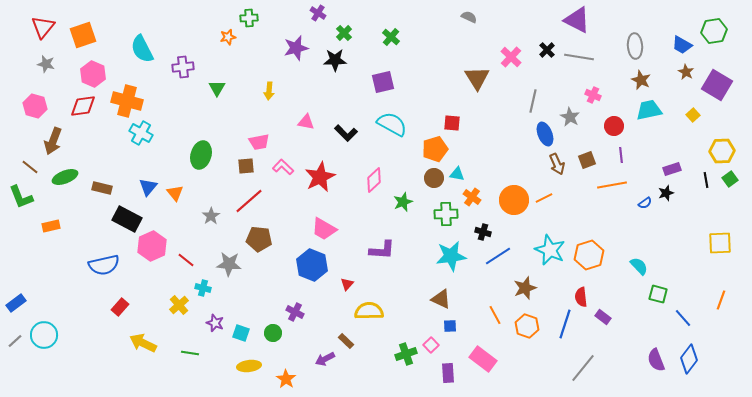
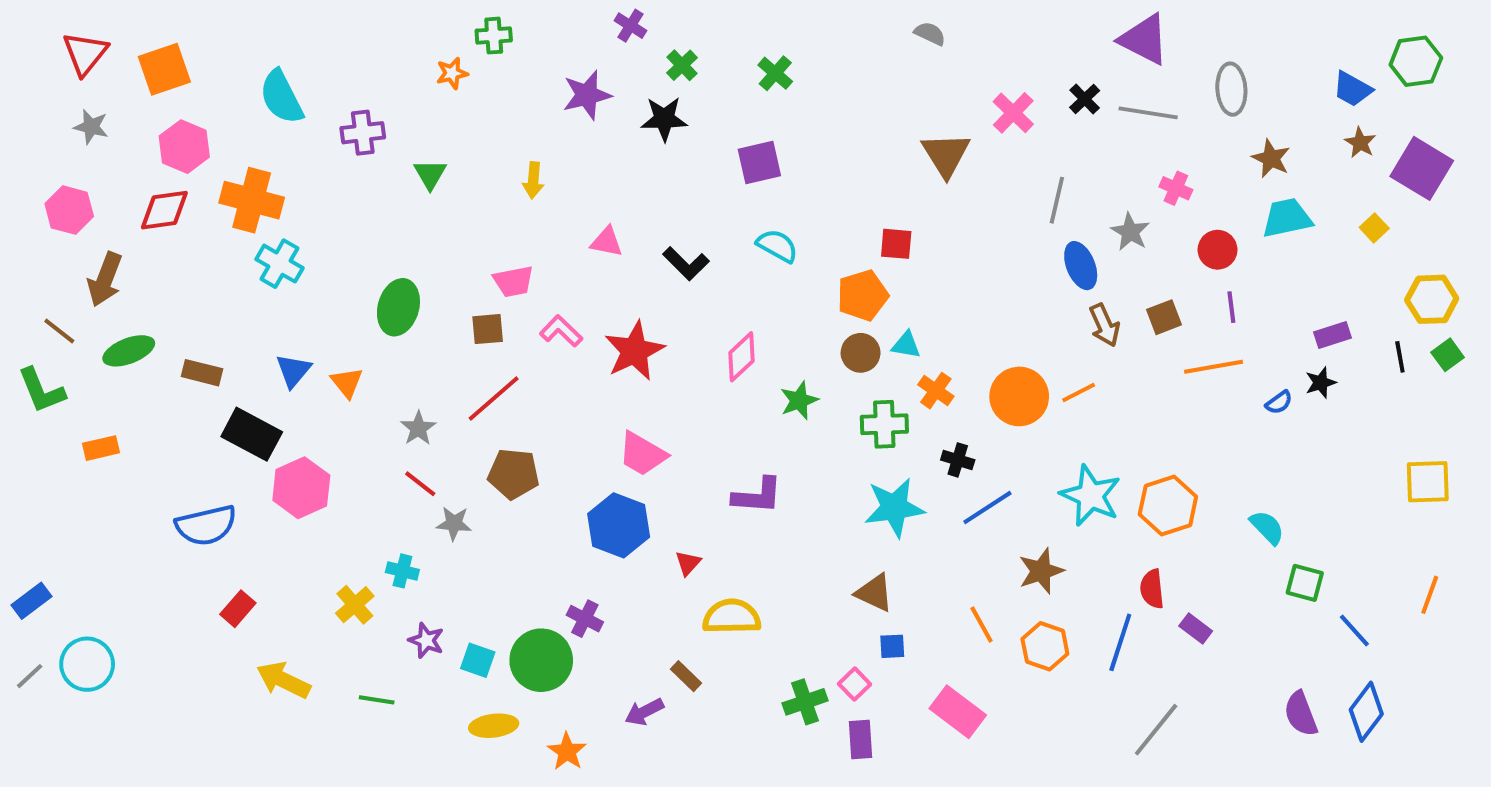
gray ellipse: (635, 46) -> (1231, 89), moved
cyan semicircle: (392, 124) -> (777, 246), size x0.7
red line: (186, 260) -> (420, 484), moved
gray star: (229, 264) -> (454, 523), size x0.7
green circle: (273, 333) -> (541, 660), size x1.8
purple rectangle: (448, 373) -> (861, 740), moved

